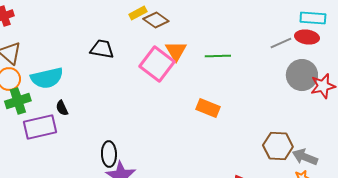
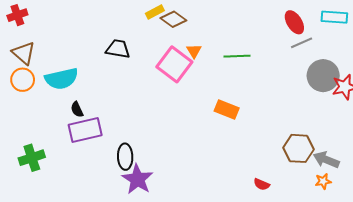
red ellipse: (307, 37) -> (294, 22), moved, turned 50
orange triangle: (176, 51) -> (194, 51), size x0.7
green cross: (18, 101) -> (32, 158), moved
purple rectangle: (40, 127) -> (85, 130), moved

